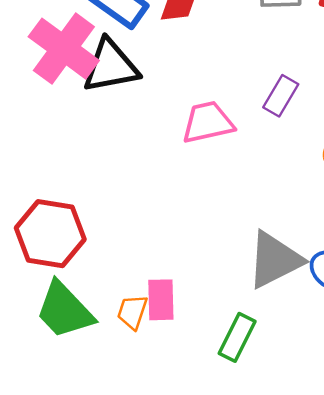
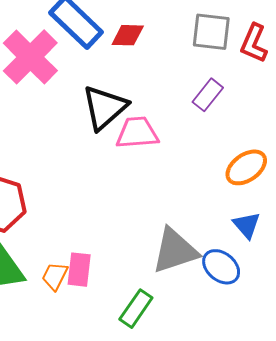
black triangle: (111, 66) -> (105, 108), moved, turned -39
purple rectangle: (281, 96) -> (208, 95), moved

